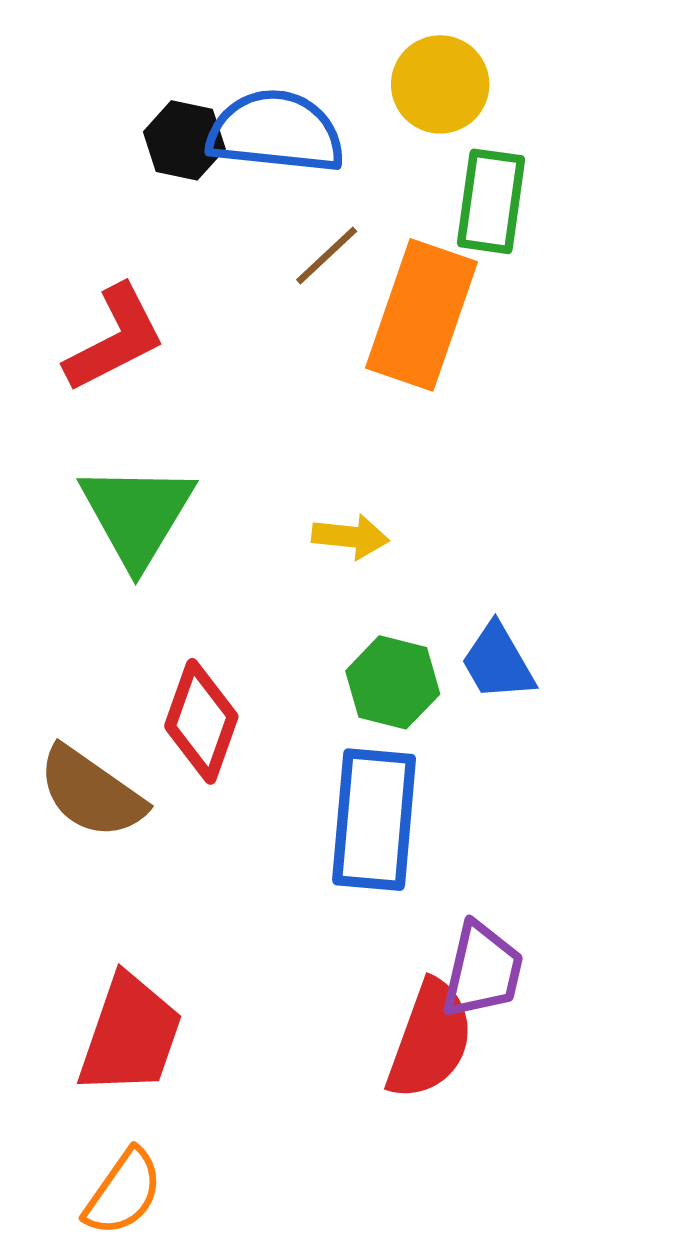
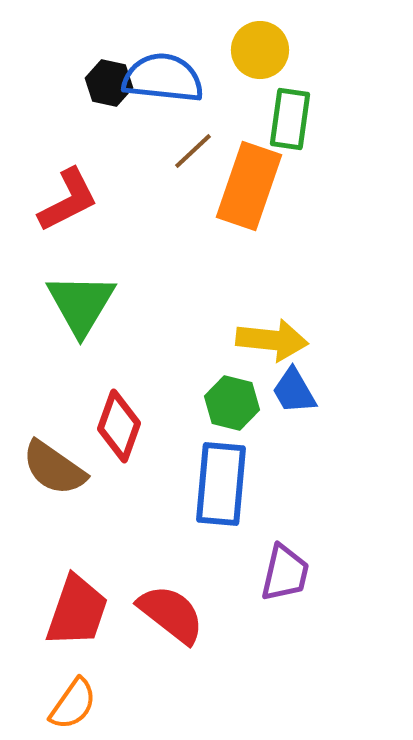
yellow arrow: (350, 537) -> (272, 340), moved, size x1.6
red semicircle: (430, 1040) -> (171, 614), moved, turned -72

